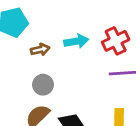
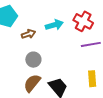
red cross: (116, 41) -> (83, 21), turned -30

